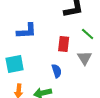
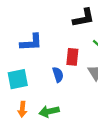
blue semicircle: (57, 71) -> (58, 75), moved

